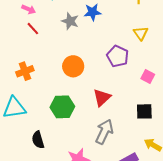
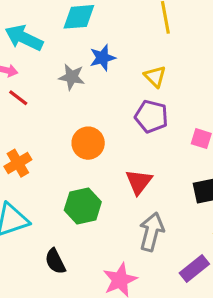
yellow triangle: (141, 33) -> (155, 76), moved

